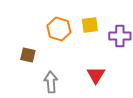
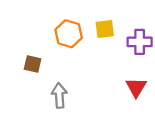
red triangle: (96, 75) -> (136, 87), moved

